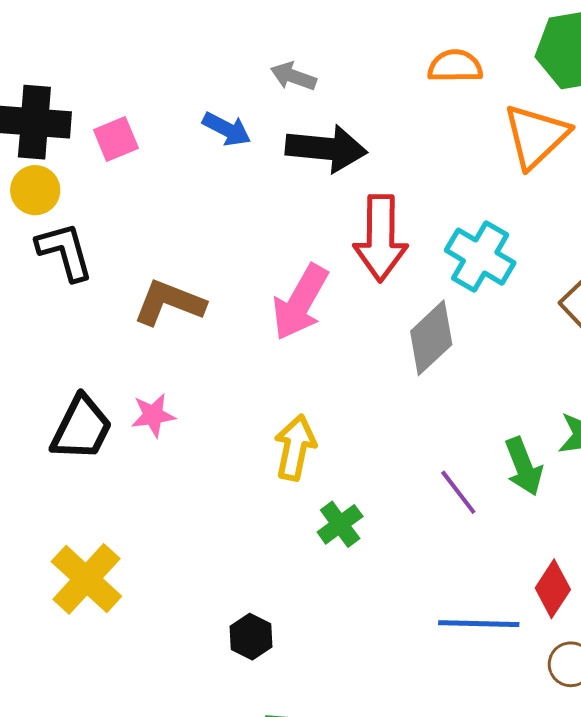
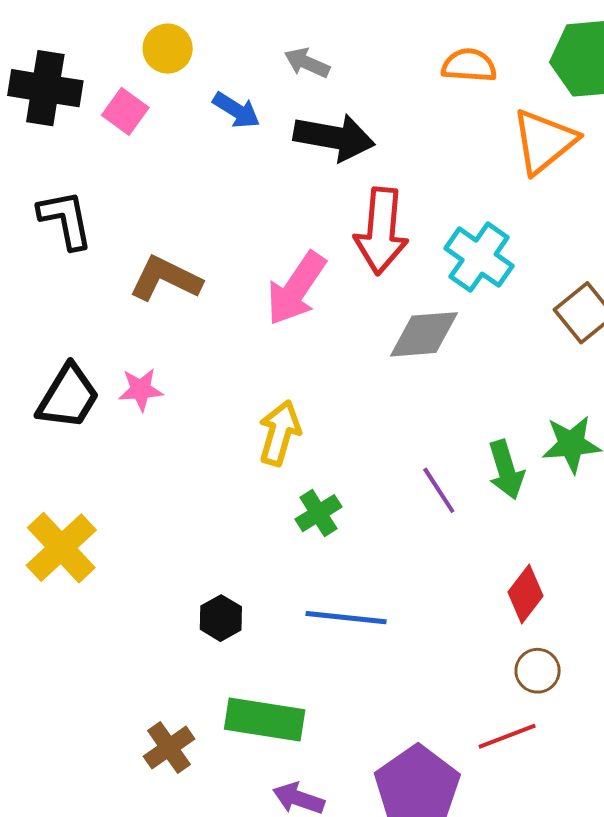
pink square: (116, 139) -> (125, 111), turned -36
yellow circle: (35, 190) -> (168, 49), moved
gray diamond: (431, 338) -> (424, 334), turned 34
blue line: (479, 624) -> (346, 618), moved

